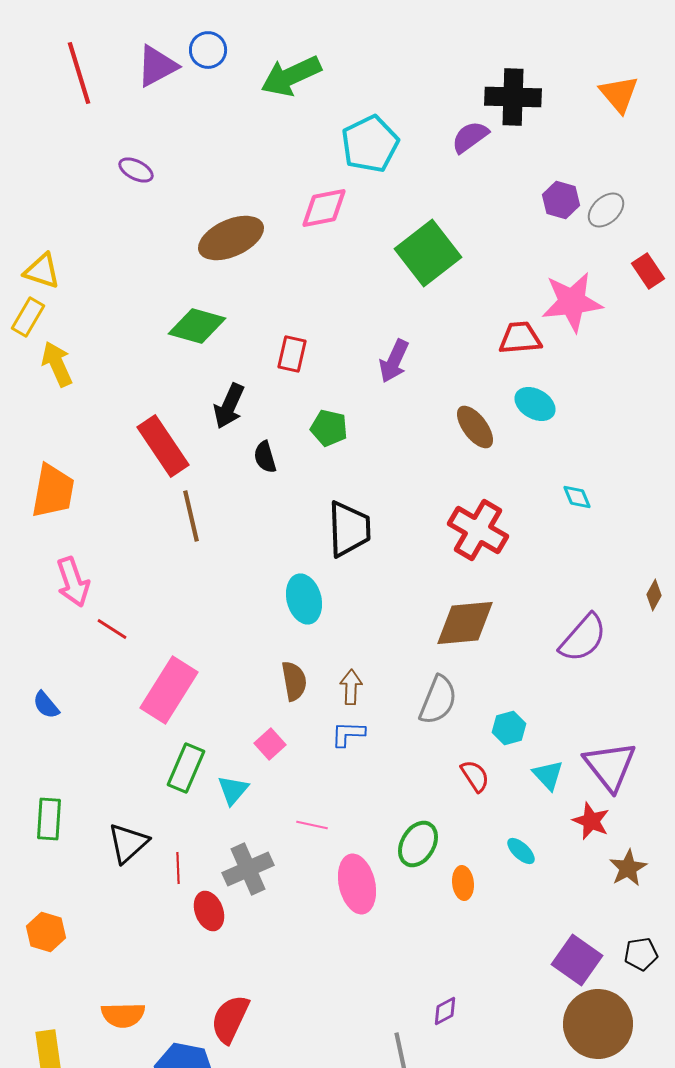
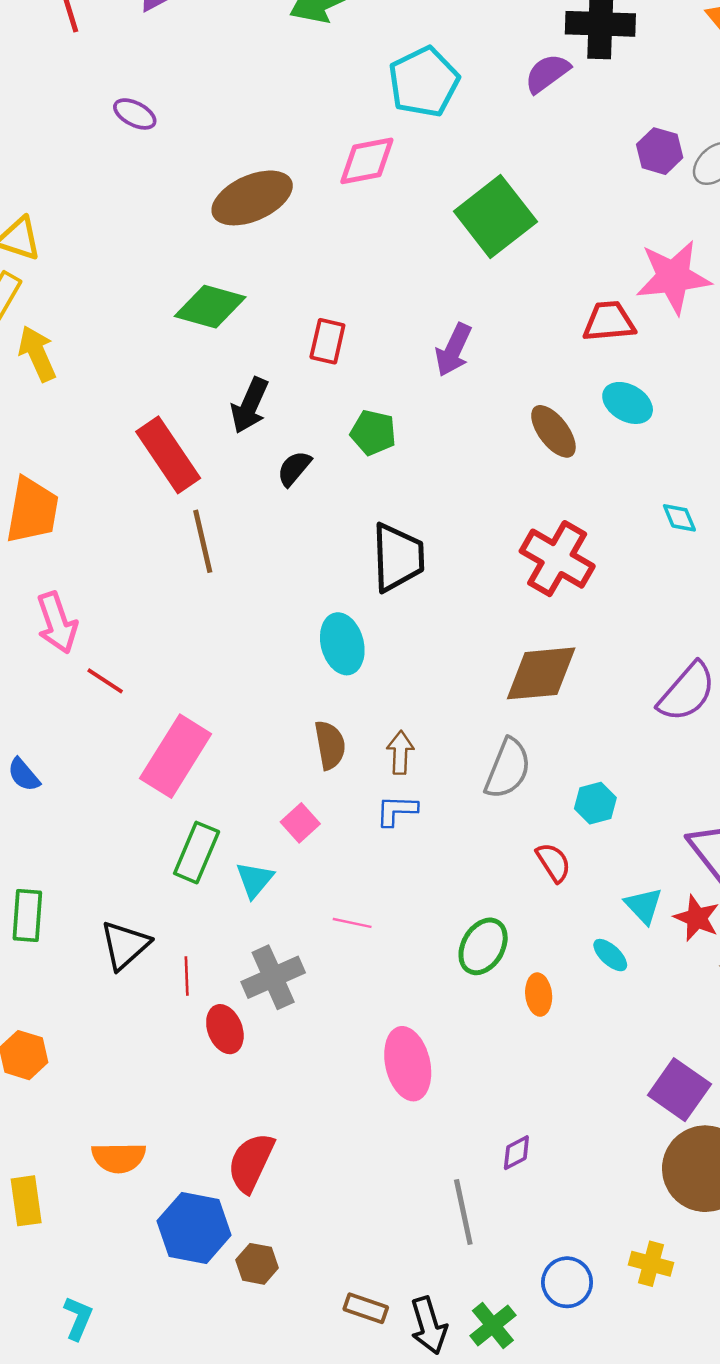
black semicircle: (265, 457) -> (294, 468), turned 56
cyan triangle: (548, 775) -> (644, 906), moved
pink ellipse: (357, 884) -> (408, 1064), moved

